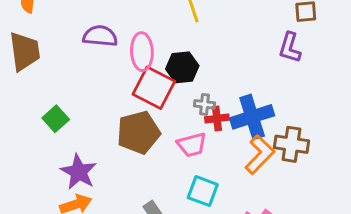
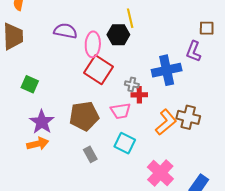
black hexagon: (182, 67) -> (118, 35), moved
blue cross: (252, 117) -> (167, 70), moved
green square: (56, 119) -> (30, 84), turned -30
brown pentagon: (138, 132) -> (84, 116), moved

